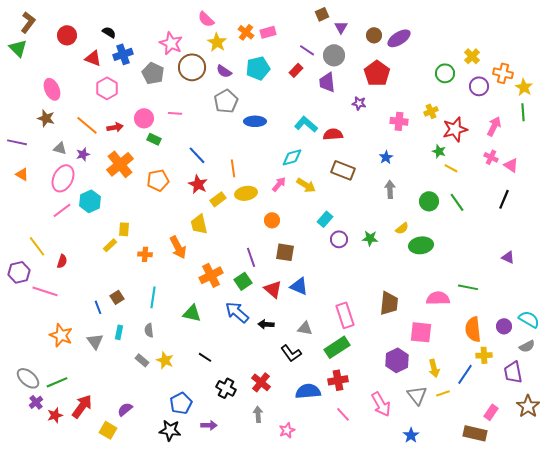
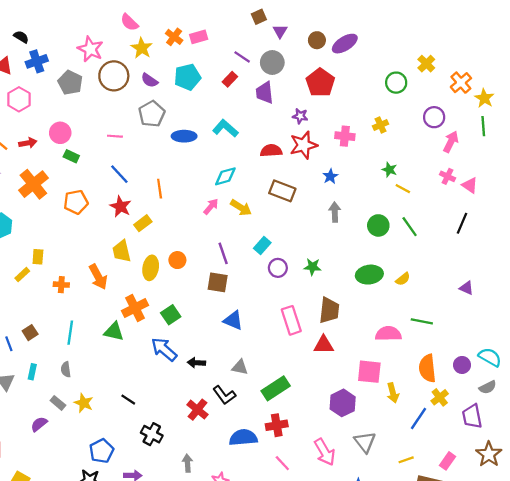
orange cross: (503, 73) -> (461, 83), turned 36
purple circle: (479, 86) -> (434, 117), moved
pink line: (175, 113) -> (115, 136), moved
cyan L-shape: (306, 124) -> (225, 128), moved
red star: (455, 129) -> (304, 145), moved
yellow ellipse: (246, 193) -> (151, 268), moved, turned -70
orange circle: (272, 220) -> (177, 260), moved
yellow semicircle: (402, 228) -> (403, 279), moved
purple line: (251, 257) -> (223, 253), moved
red triangle: (273, 289) -> (324, 345), moved, turned -42
brown trapezoid: (389, 303) -> (329, 310), moved
green triangle: (192, 313) -> (114, 331), moved
pink rectangle: (345, 315) -> (291, 320), moved
yellow cross: (484, 355) -> (440, 397), turned -35
yellow arrow: (434, 368) -> (393, 393), moved
red cross: (261, 382) -> (197, 410), moved
yellow line: (443, 393) -> (406, 460), moved
purple semicircle: (125, 409) -> (39, 424), moved

